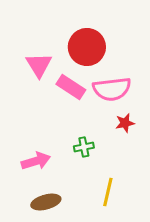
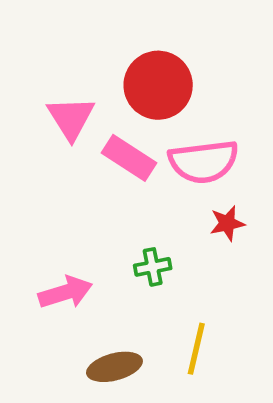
brown ellipse: (46, 202) -> (114, 367), moved

